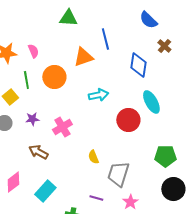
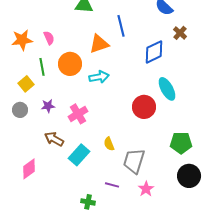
blue diamond: (138, 65) -> (154, 52), turned 55
cyan arrow: (98, 95) -> (99, 77), moved
cyan rectangle: (45, 191) -> (79, 155), moved

